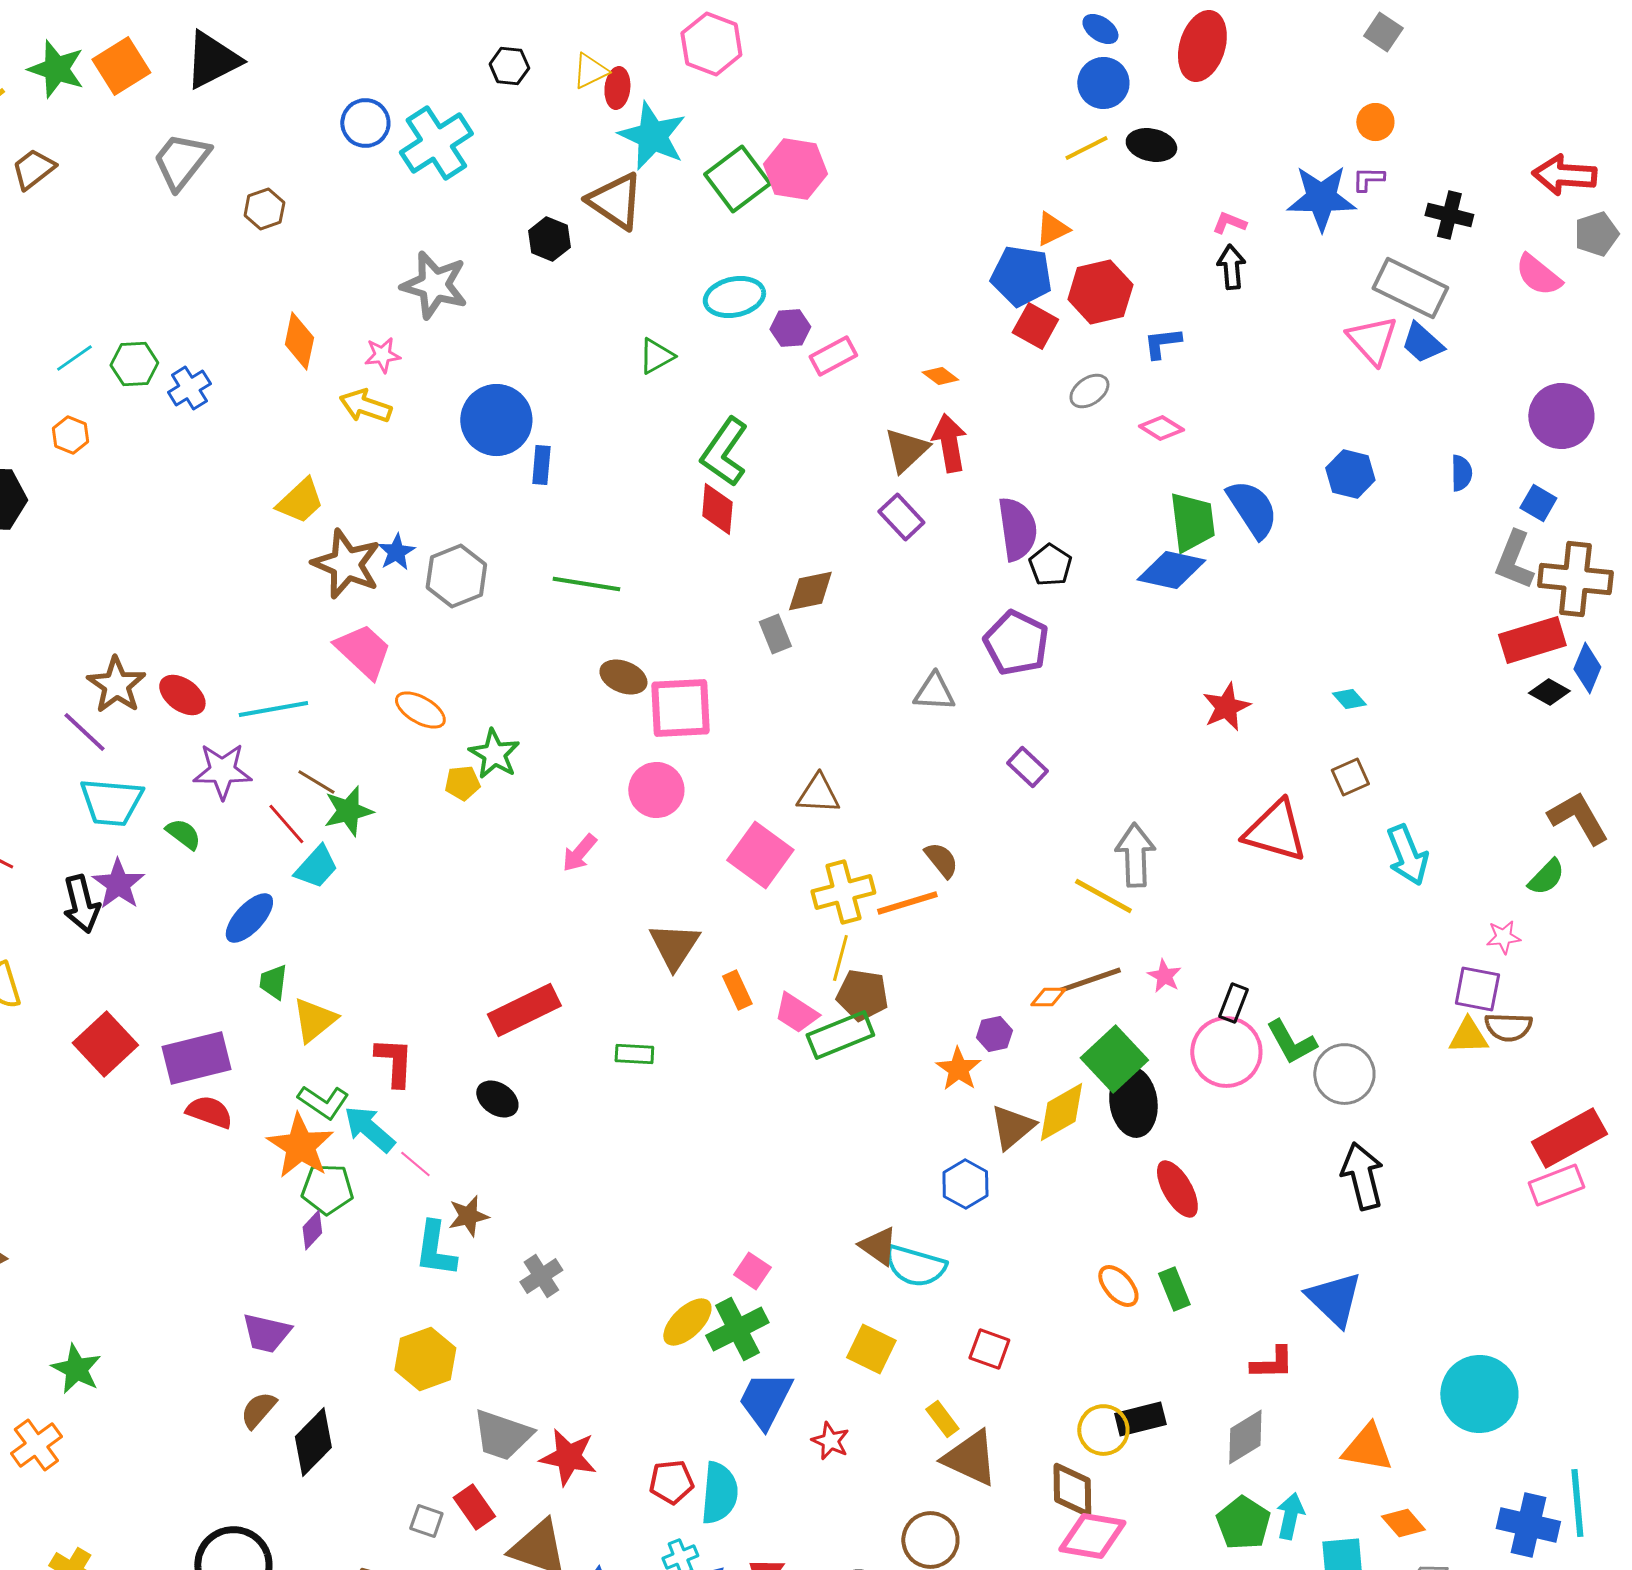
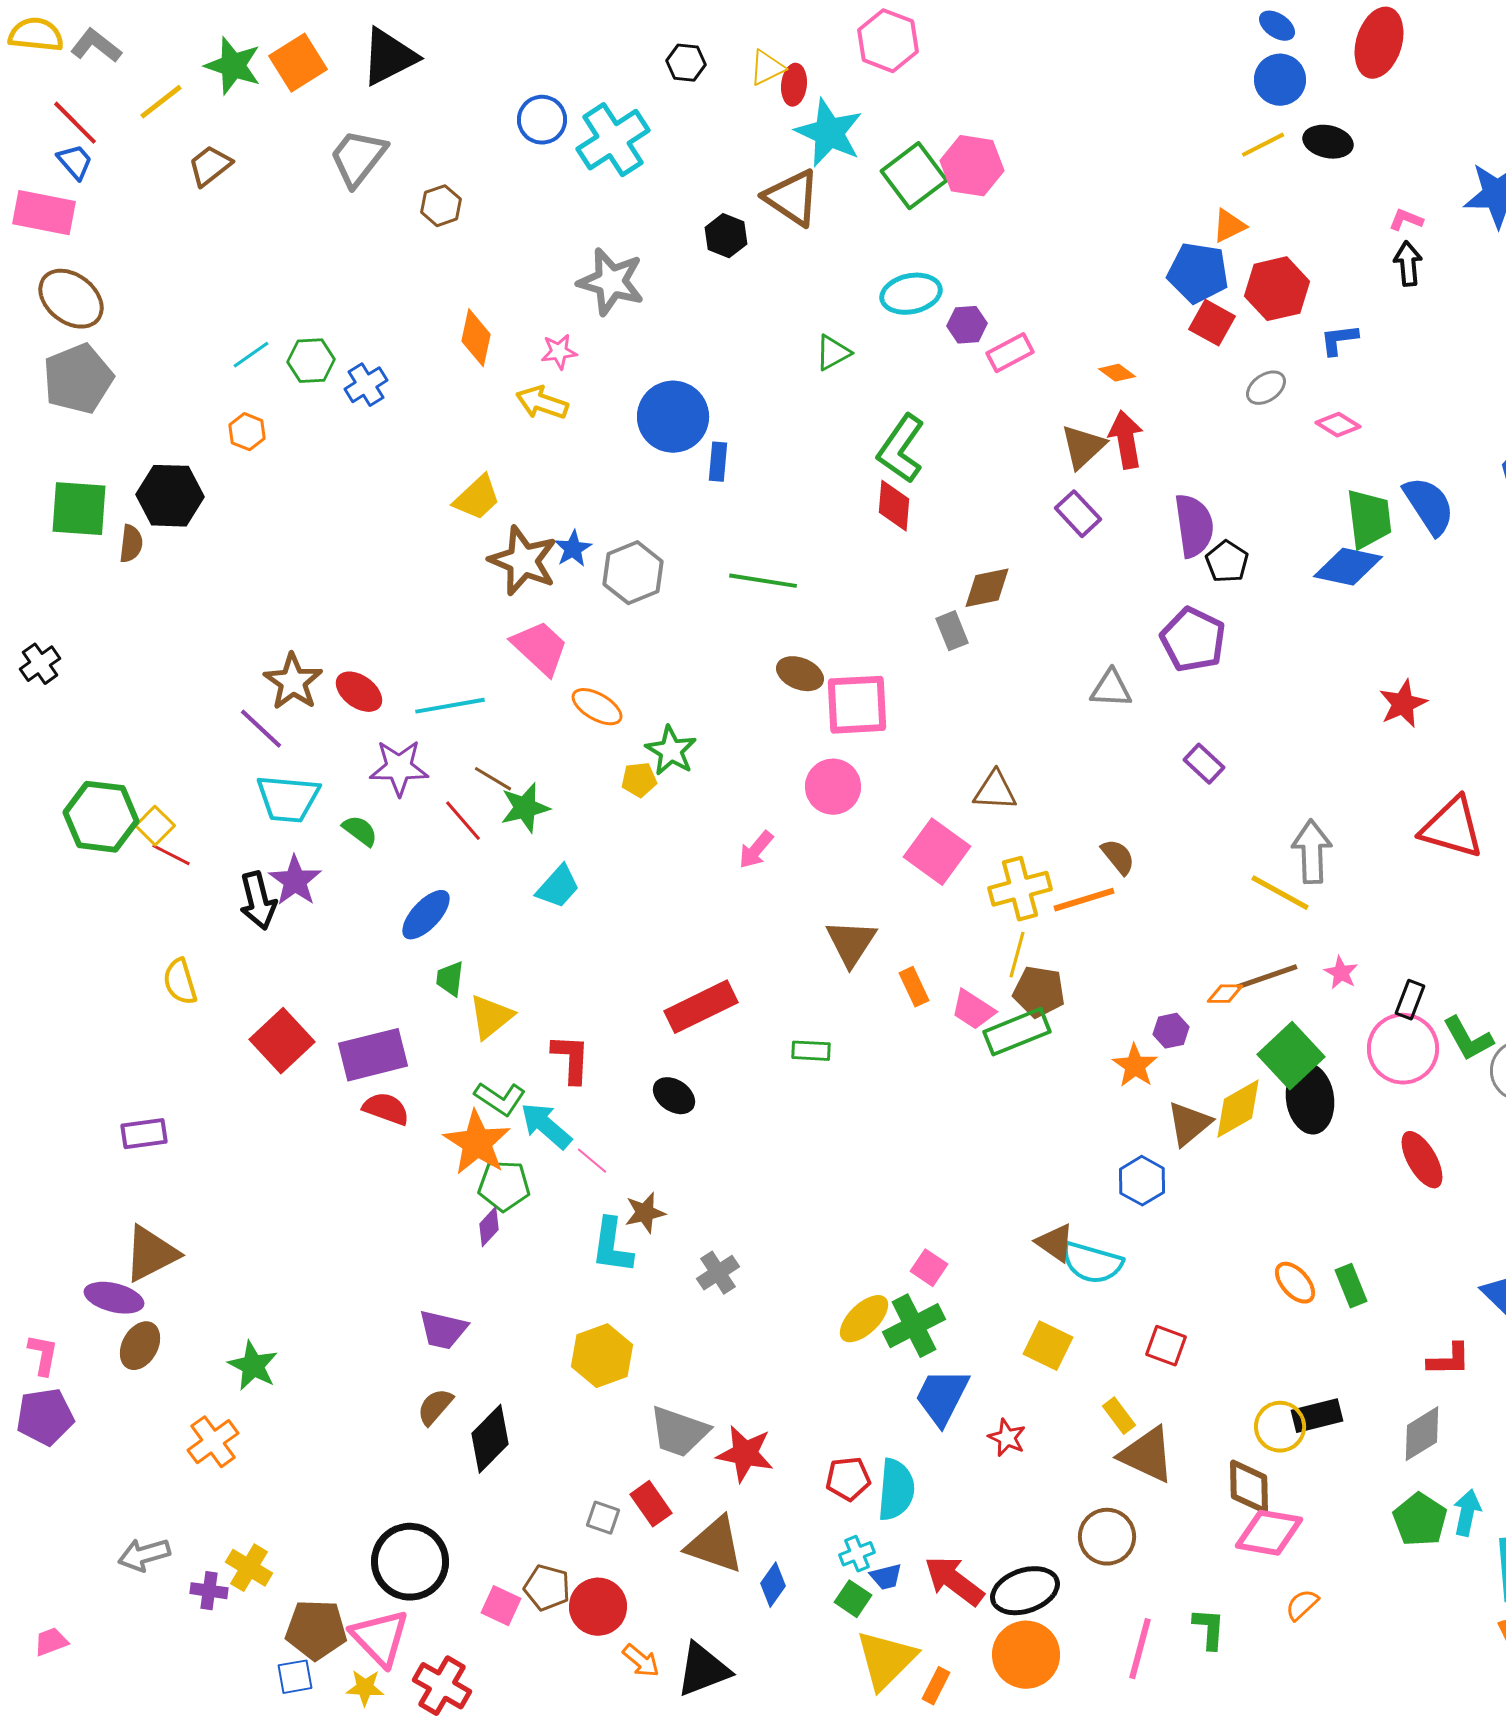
cyan trapezoid: (316, 867) -> (558, 887), moved
red ellipse: (1177, 1189) -> (1422, 1160), moved

